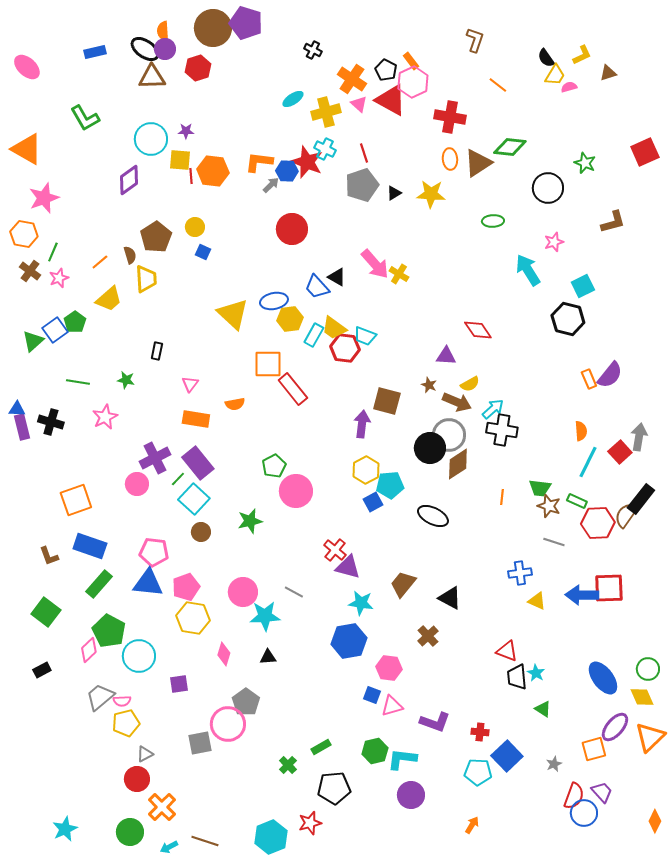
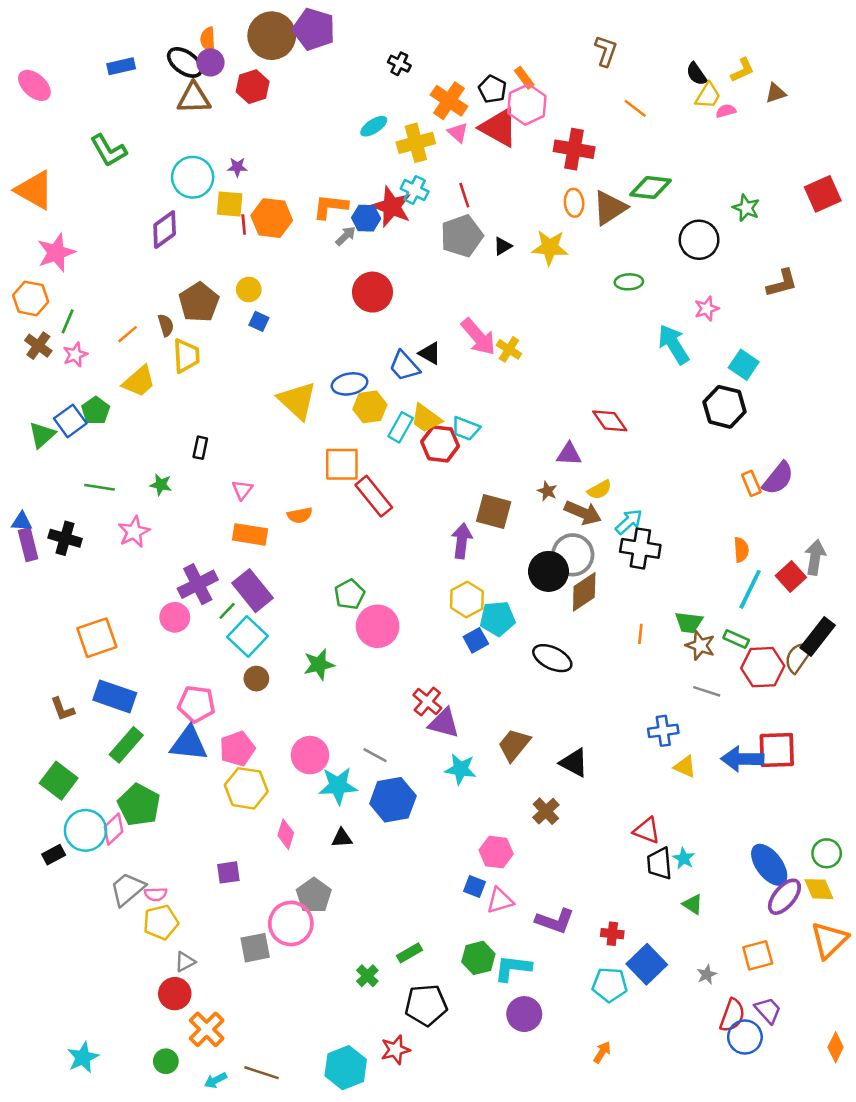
cyan square: (583, 286) -> (744, 365), turned -30
blue hexagon: (349, 641) -> (393, 800), moved
cyan circle: (139, 656) -> (85, 830), moved
purple ellipse: (615, 727) -> (784, 897), moved
green circle: (130, 832) -> (166, 1061), size x0.7

